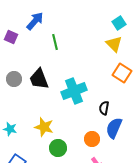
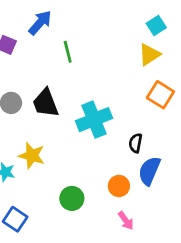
yellow triangle: (114, 44) -> (149, 55), turned 42
yellow star: (44, 127) -> (32, 156), moved

